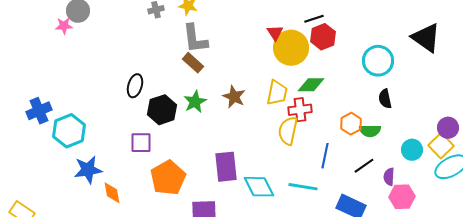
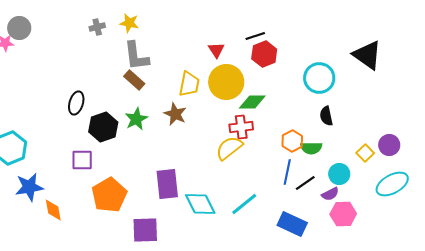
yellow circle: (291, 48) -> (226, 82), moved
yellow trapezoid: (277, 93) -> (189, 84), moved
yellow semicircle: (288, 131) -> (229, 148), turned 40
yellow square: (441, 146) -> (365, 153), moved, size x0.7
cyan circle: (412, 150) -> (339, 174), moved
blue line: (325, 156) -> (287, 172), moved
purple semicircle: (389, 177) -> (330, 194), turned -120
cyan line: (303, 187) -> (244, 204), turned -48

